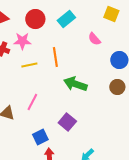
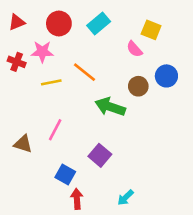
yellow square: (111, 14) -> (151, 30), moved
orange line: (55, 57) -> (85, 72), turned -42
brown circle: (117, 87) -> (138, 86), moved
blue square: (40, 137) -> (65, 175), turned -35

